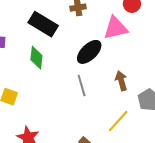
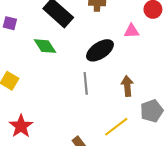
pink triangle: (116, 28) -> (132, 31), size x0.6
green diamond: (36, 58) -> (45, 46), turned -50

